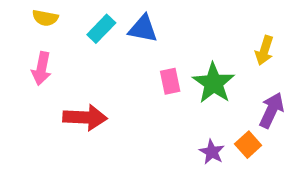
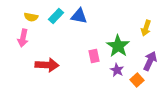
yellow semicircle: (45, 18) -> (31, 17), moved
pink rectangle: (170, 81) -> (94, 56), moved
purple star: (212, 152) -> (117, 70), moved

